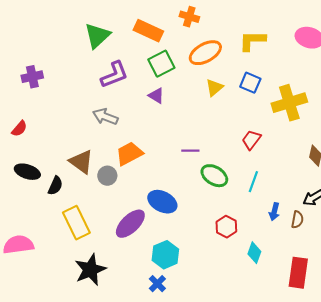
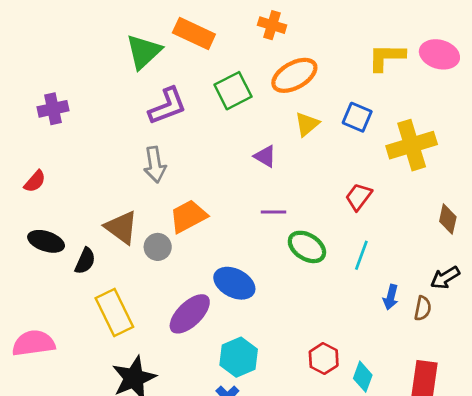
orange rectangle: (148, 31) -> (194, 33), moved
yellow L-shape: (252, 41) -> (386, 57), moved
purple triangle: (156, 96) -> (265, 156), moved
gray arrow: (105, 117) -> (155, 165), turned -120
red hexagon: (226, 227) -> (324, 359), moved
cyan diamond: (254, 253) -> (363, 377), moved

